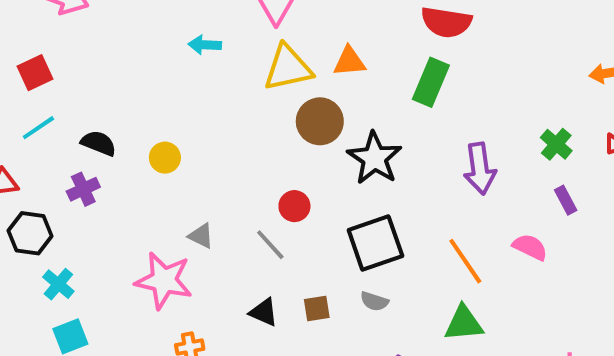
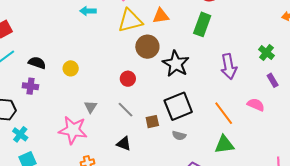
purple cross: (83, 189) -> (30, 86), turned 35
red circle: (294, 206) -> (128, 79), moved
gray triangle: (201, 236) -> (91, 107), turned 40
brown square: (317, 308) -> (152, 122), moved

